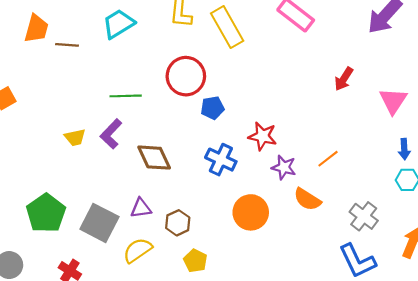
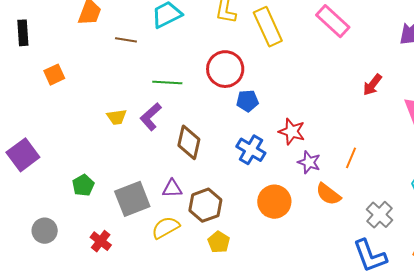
brown line: (67, 45) -> (126, 40), moved
brown diamond: (154, 158) -> (189, 142), turned 32
orange line: (328, 159) -> (351, 158), turned -35
green pentagon: (46, 213) -> (83, 185), size x0.6
gray square: (99, 223) -> (132, 199), turned 36
brown hexagon: (178, 223) -> (205, 205), size x1.4

